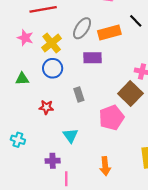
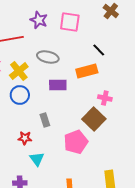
gray ellipse: (82, 28) -> (48, 57), turned 70
orange rectangle: (109, 32) -> (87, 71), moved
red star: (46, 107) -> (25, 138), moved

